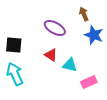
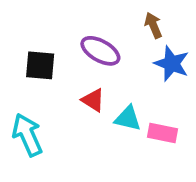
black square: (14, 45) -> (40, 65), moved
pink rectangle: (89, 82) -> (162, 133), moved, turned 35

